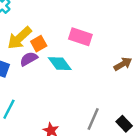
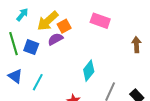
cyan diamond: (60, 64) -> (89, 71), moved, turned 75
brown arrow: (123, 64) -> (136, 45), turned -63

